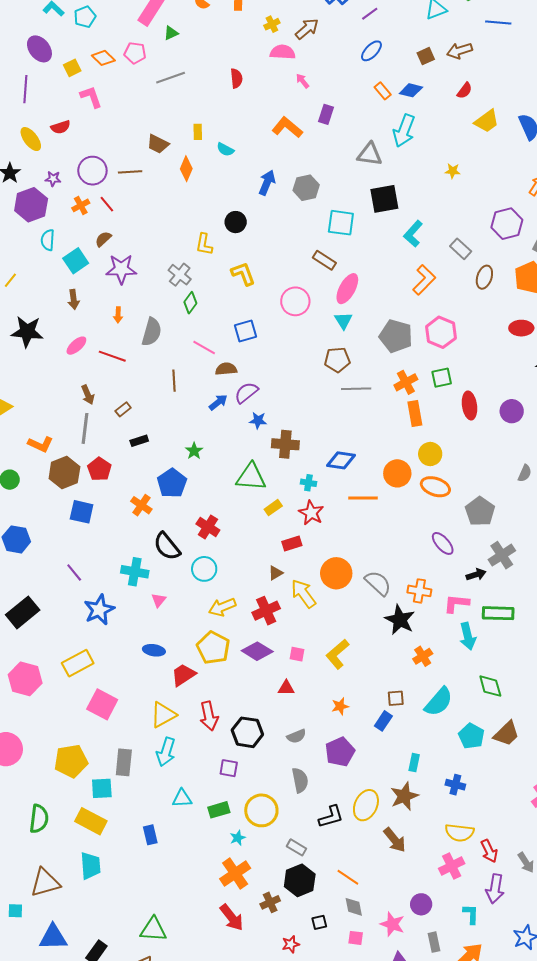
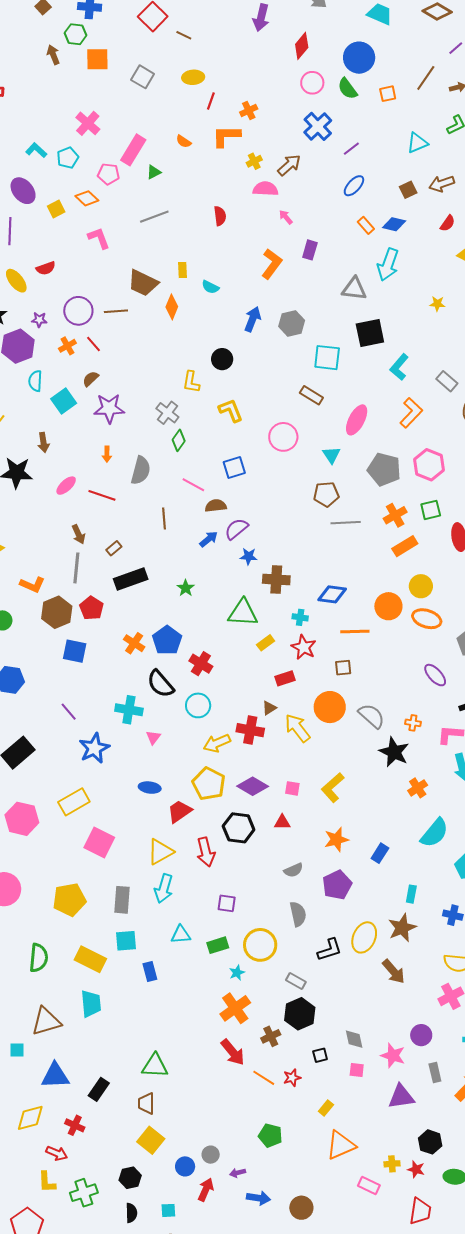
pink pentagon: (135, 53) -> (108, 174), moved
pink L-shape: (91, 97) -> (99, 238), moved
orange L-shape: (287, 127) -> (272, 264), turned 88
brown trapezoid: (158, 144) -> (143, 283), size x1.4
pink ellipse: (347, 289) -> (357, 420), moved
brown arrow: (74, 299) -> (43, 442), moved
orange rectangle: (415, 413) -> (405, 546), turned 70
black rectangle: (139, 441) -> (131, 579), size x1.8
blue pentagon: (172, 483) -> (167, 640), moved
orange cross: (419, 591) -> (413, 723), size x0.7
red cross: (266, 611) -> (250, 730), moved, turned 36
brown square: (396, 698) -> (343, 668), moved
orange star: (340, 706) -> (336, 839), size x1.4
black hexagon: (247, 732) -> (239, 828), moved
cyan square: (102, 788) -> (126, 941), moved
orange line: (348, 877) -> (264, 1078), moved

